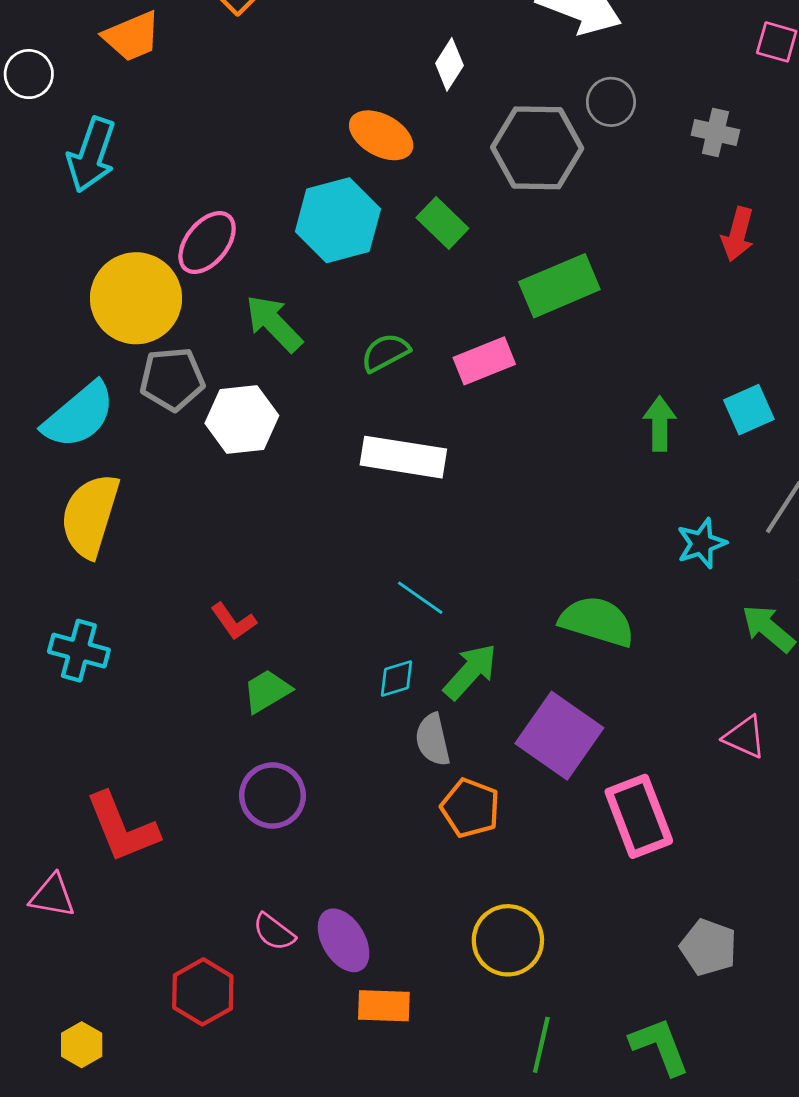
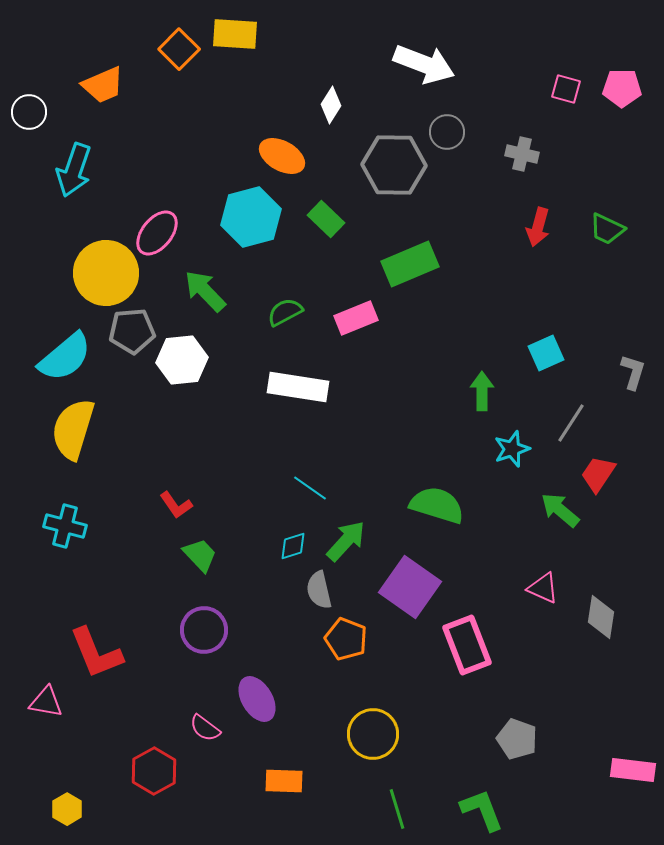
green arrow: (660, 424) -> (482, 391), moved
green trapezoid: (267, 691) -> (200, 555), turned 78
purple ellipse: (344, 940) -> (257, 699), moved
green line: (541, 1045) -> (397, 809), turned -30

